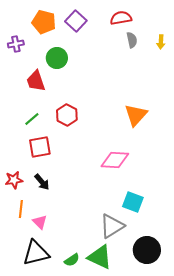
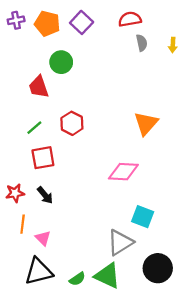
purple cross: (16, 44) -> (16, 20), moved

